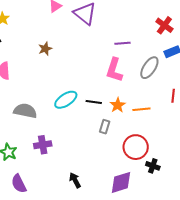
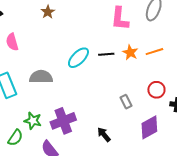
gray rectangle: (105, 127) -> (126, 102), moved, turned -32
purple cross: (43, 145) -> (63, 121), moved, size x1.4
red circle: (136, 147) -> (156, 90), size x0.7

